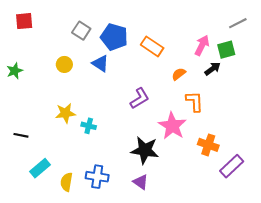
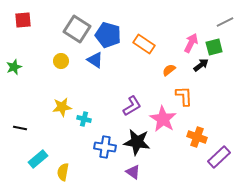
gray square: (81, 31) -> (77, 29), size x1.5
purple L-shape: (139, 98) -> (132, 106), moved
blue cross: (97, 177) -> (105, 147), moved

